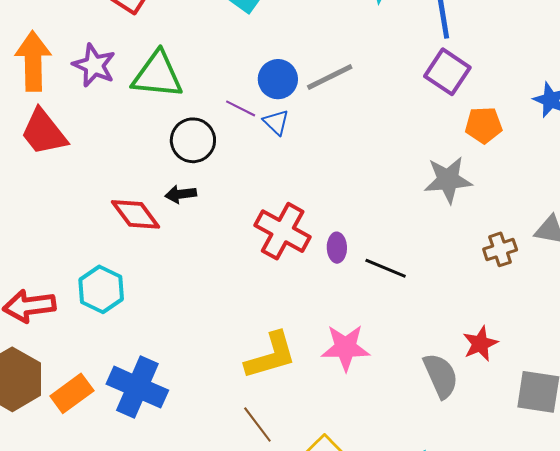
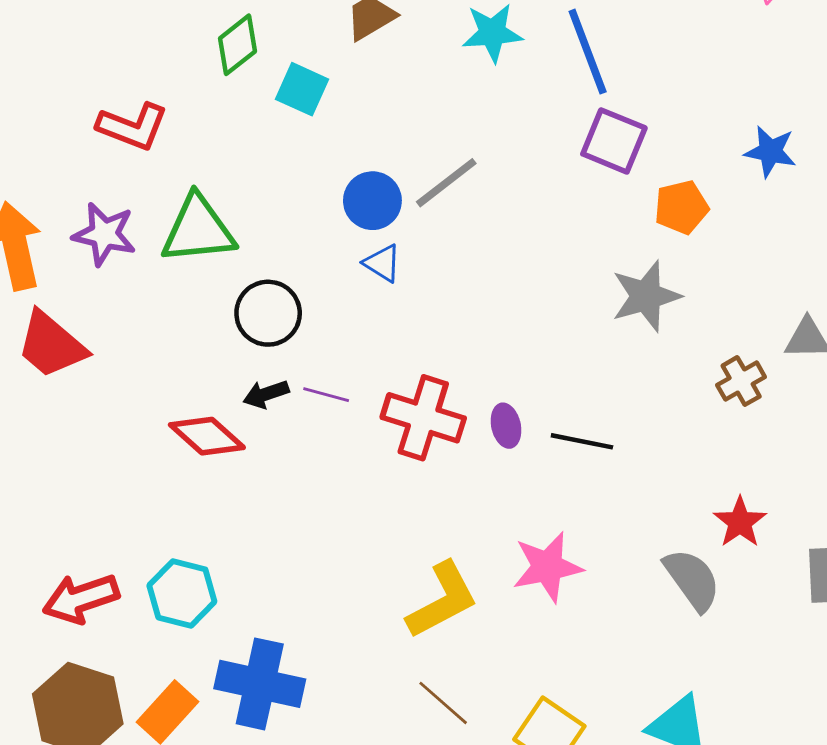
purple line: (241, 108) -> (326, 395), moved
cyan hexagon: (101, 289) -> (182, 593), moved

